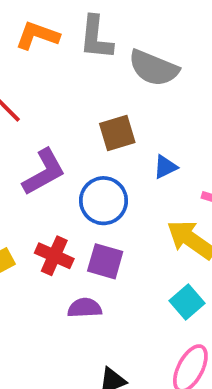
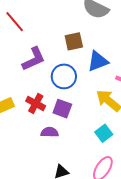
blue triangle: (165, 167) -> (98, 61), size x1.6

